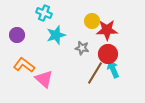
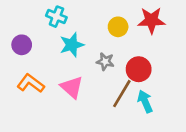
red star: (107, 30) -> (151, 20), moved
cyan arrow: (113, 69) -> (145, 101), moved
pink triangle: (44, 79) -> (72, 87), moved

